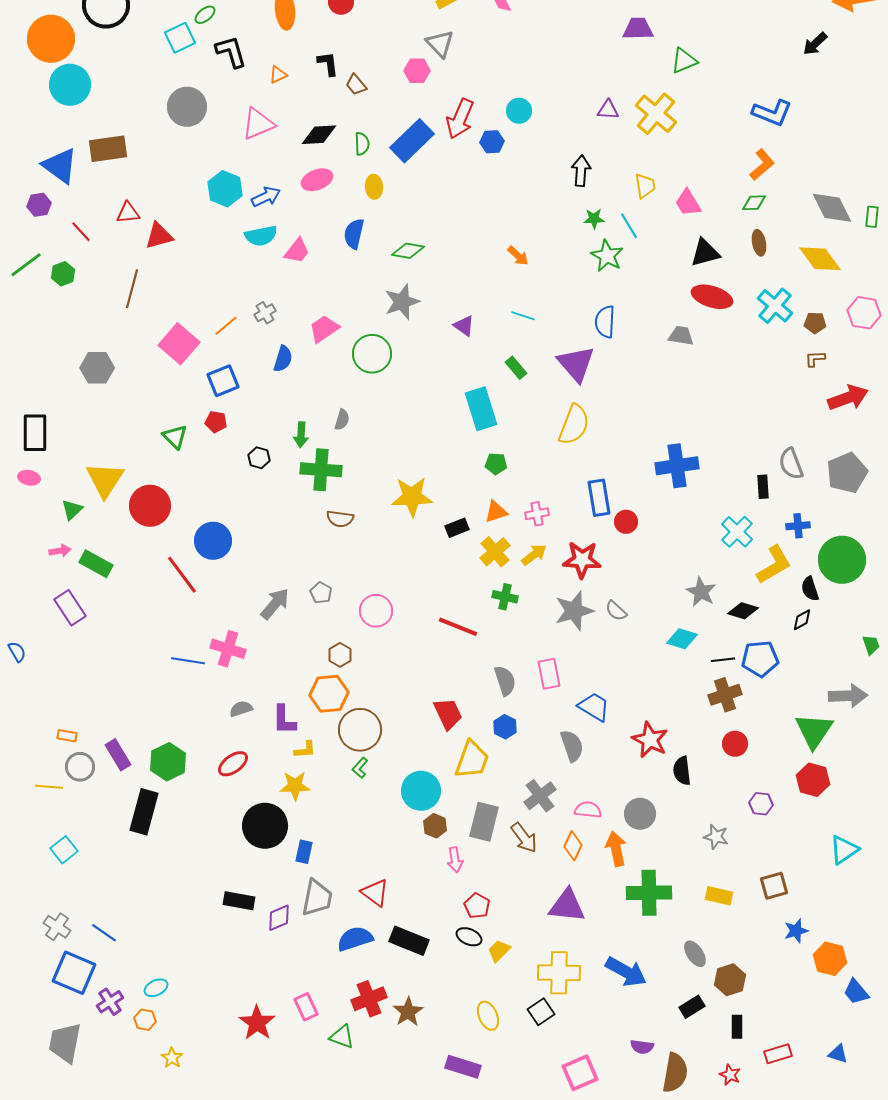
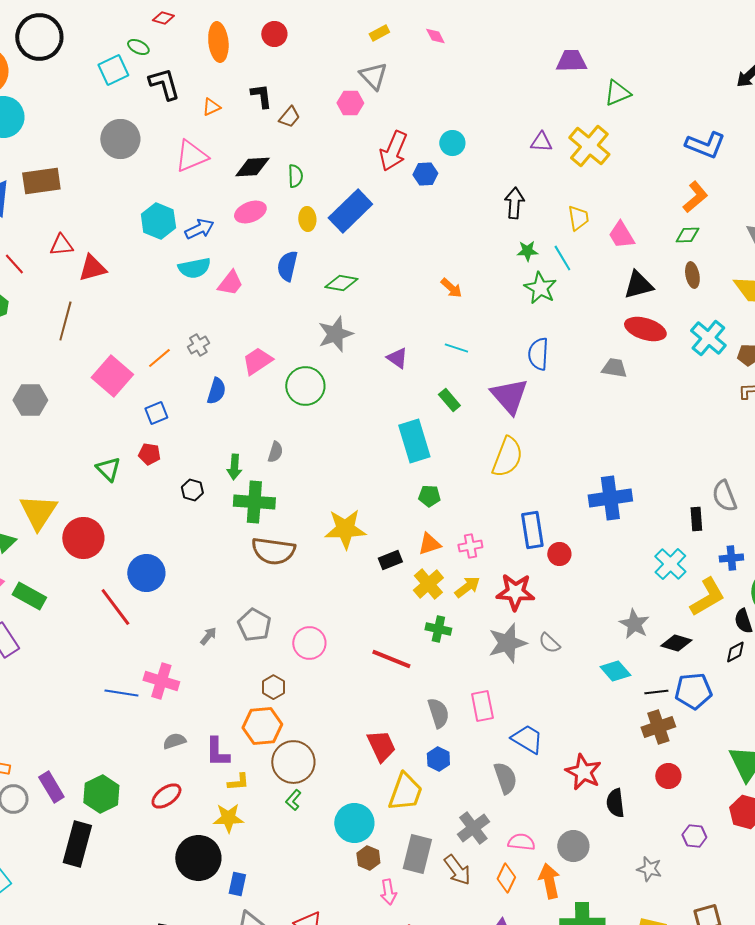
green ellipse: (205, 15) -> (138, 47), turned 65
brown trapezoid: (356, 85) -> (289, 117), turned -100
blue rectangle: (412, 141) -> (350, 211), moved
blue square: (223, 381) -> (156, 413), size x0.7
brown semicircle: (340, 519) -> (273, 551), size x1.6
gray pentagon: (321, 593) -> (254, 625), size x1.5
gray arrow: (275, 604) -> (208, 636), size x0.6
cyan diamond: (682, 639) -> (615, 671), turned 32

